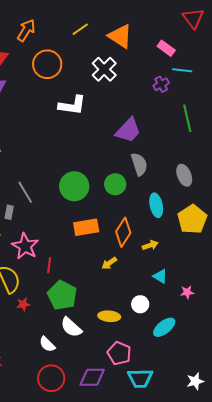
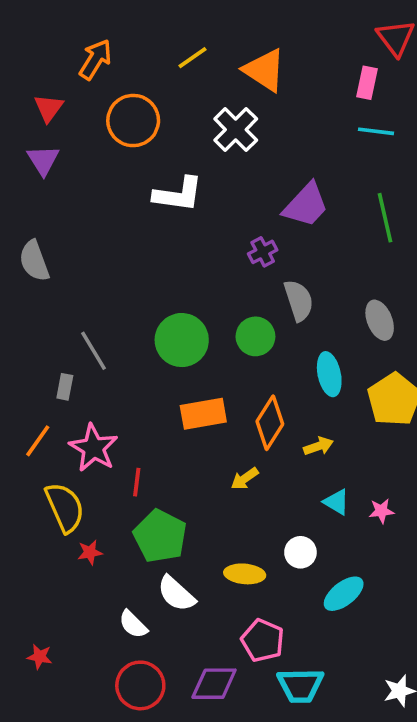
pink rectangle: (166, 48) -> (367, 83), moved, turned 66
purple cross: (161, 84) -> (263, 252), moved
purple trapezoid: (128, 130) -> (306, 205), moved
pink star: (187, 292) -> (381, 511), moved

